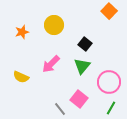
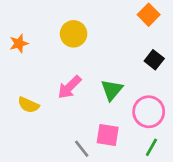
orange star: (22, 32) -> (19, 43), moved
black square: (85, 44) -> (154, 60), moved
pink square: (79, 99) -> (108, 135), turned -30

